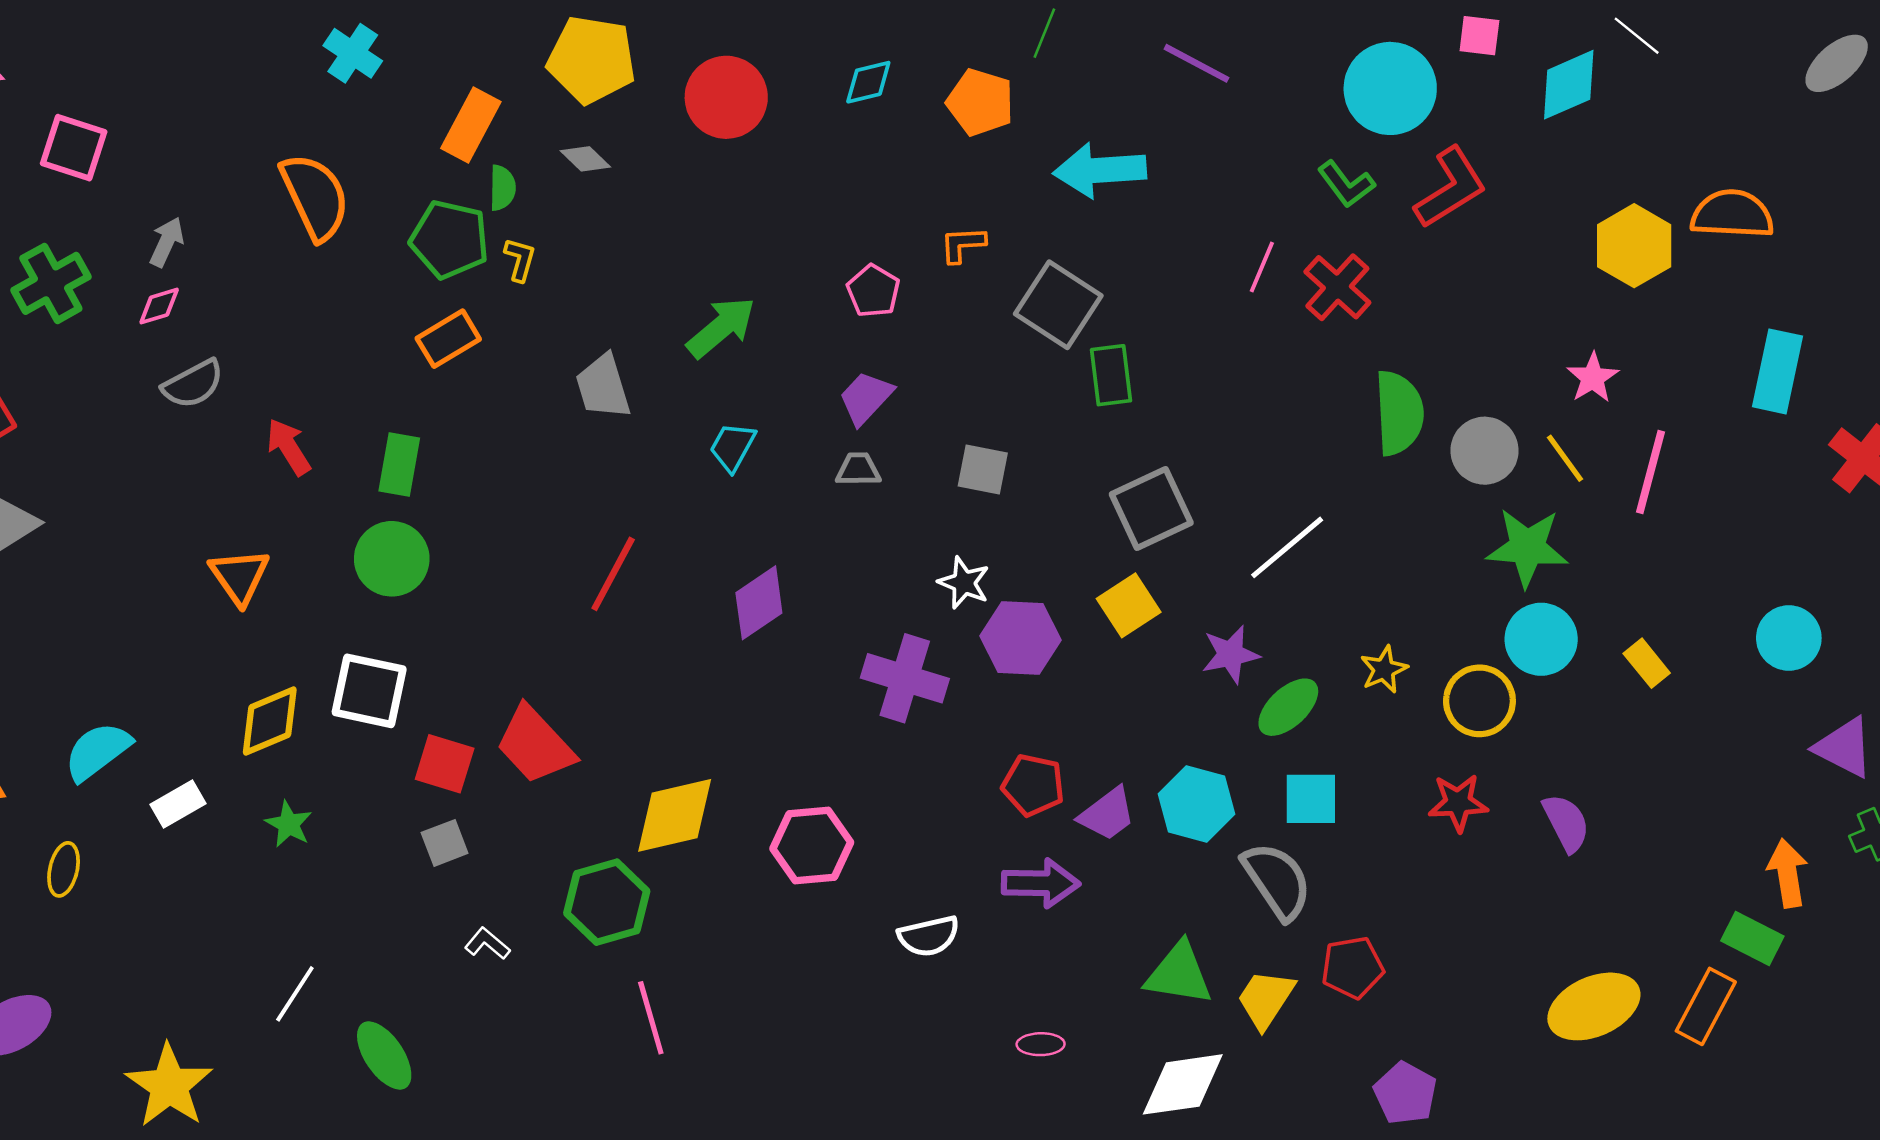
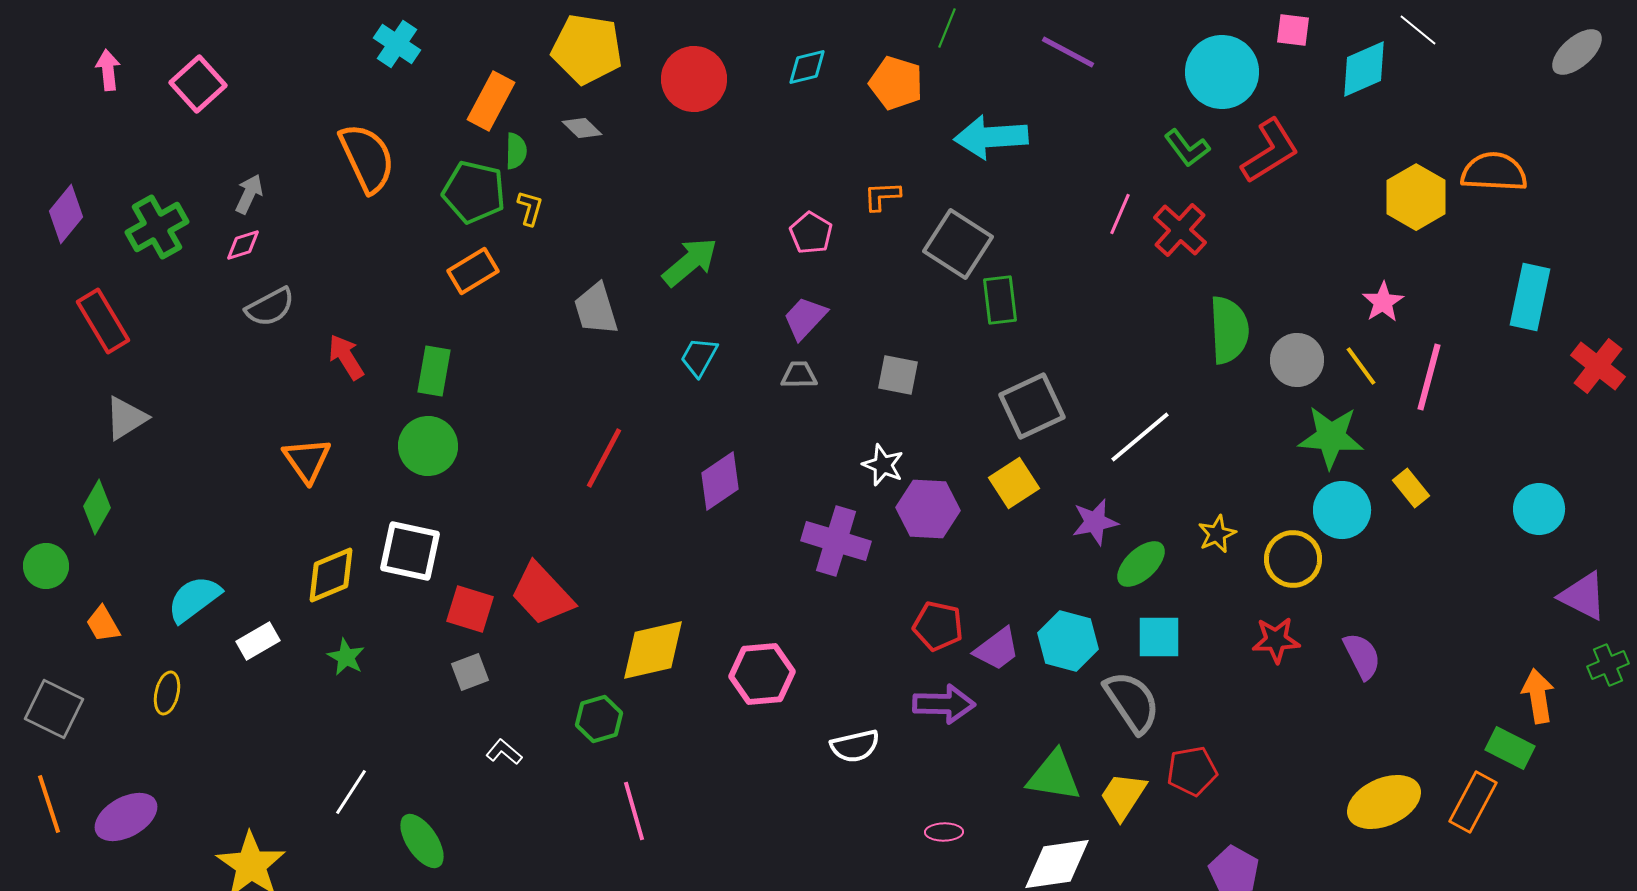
pink square: (74, 148) -> (198, 84), moved, turned 30
yellow rectangle: (1647, 663) -> (1411, 488), moved
green hexagon: (607, 902) -> (599, 719), size x0.7

